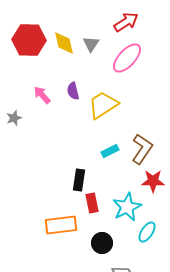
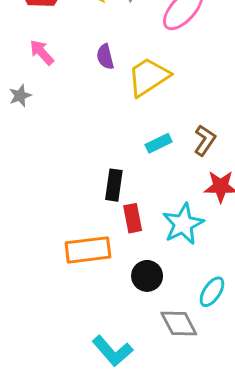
pink arrow: (42, 95) -> (42, 52), moved
brown L-shape: (142, 149) -> (205, 140), size x0.7
cyan ellipse: (147, 232) -> (212, 292), moved

